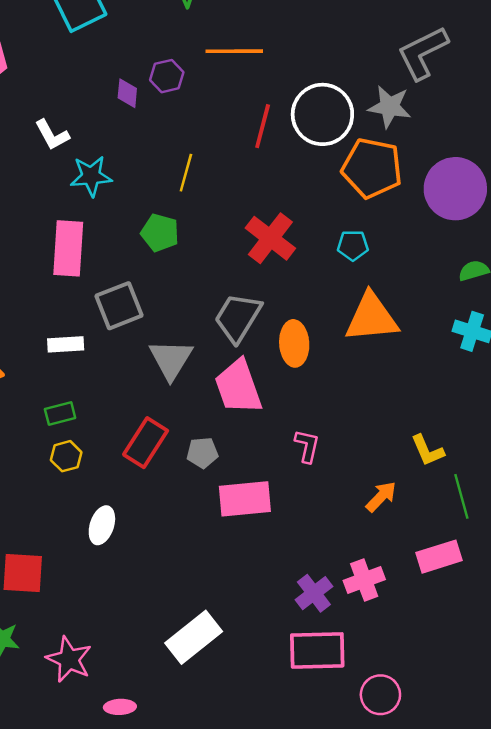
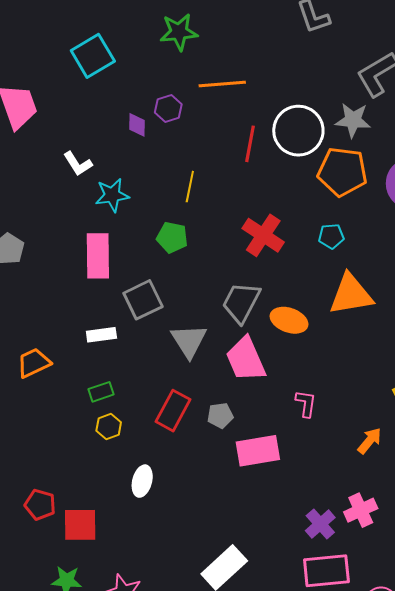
orange ellipse: (294, 343) -> (289, 320), turned -63

